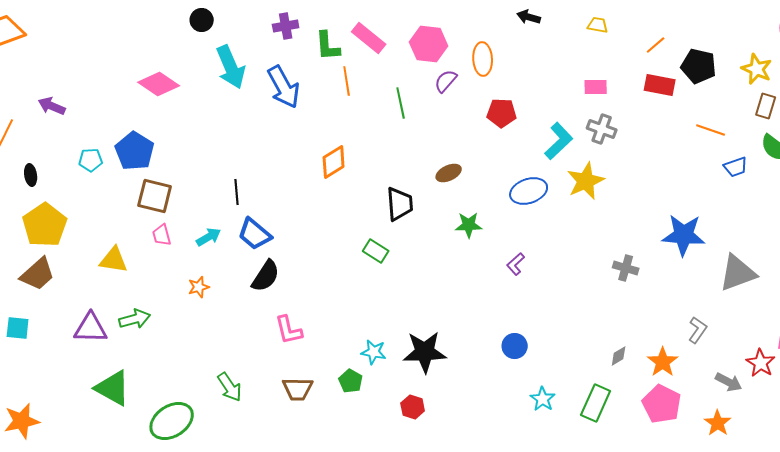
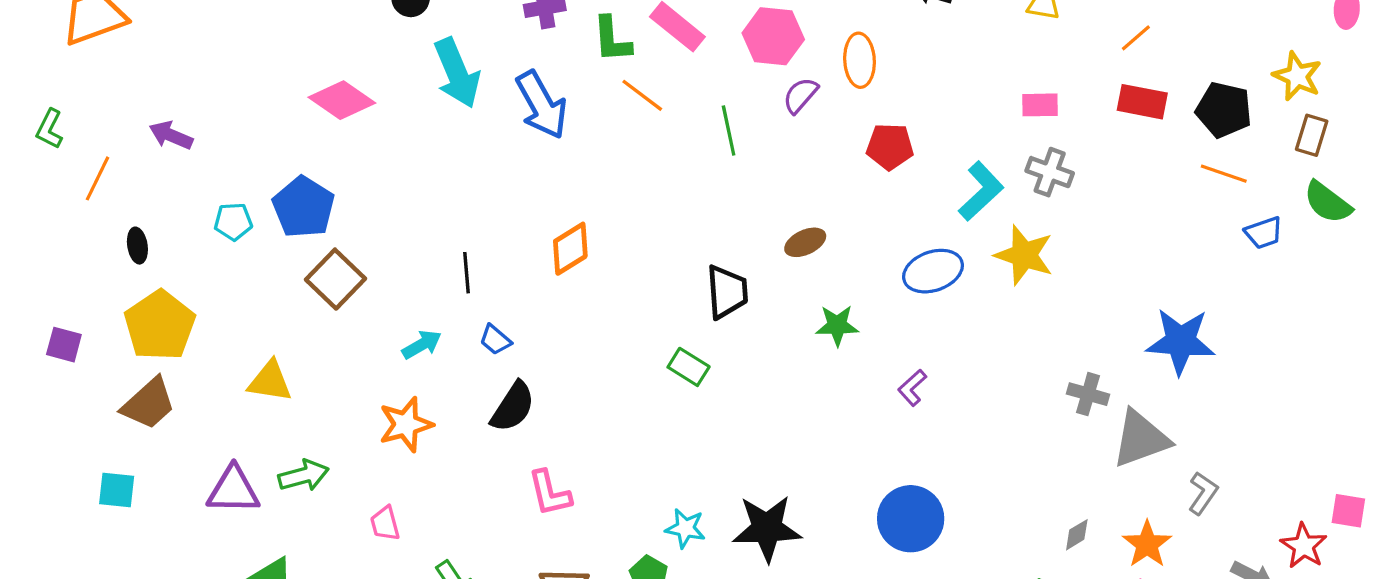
black pentagon: (699, 66) -> (1224, 110), moved
orange line: (347, 81) -> (642, 95), turned -44
orange diamond: (334, 162) -> (570, 249), moved
yellow star: (586, 181) -> (1024, 255), turned -30
brown square: (155, 196) -> (335, 279), turned 30
blue trapezoid: (255, 234) -> (495, 340), size x0.6
pink trapezoid: (162, 235) -> (385, 524), moved
gray triangle: (738, 273) -> (1141, 439), moved
orange star: (199, 287) -> (406, 424), size x1.6
blue circle: (515, 346) -> (911, 519), size x1.6

